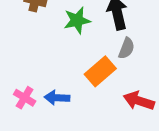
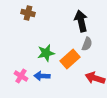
green star: (77, 20) -> (46, 53), moved

